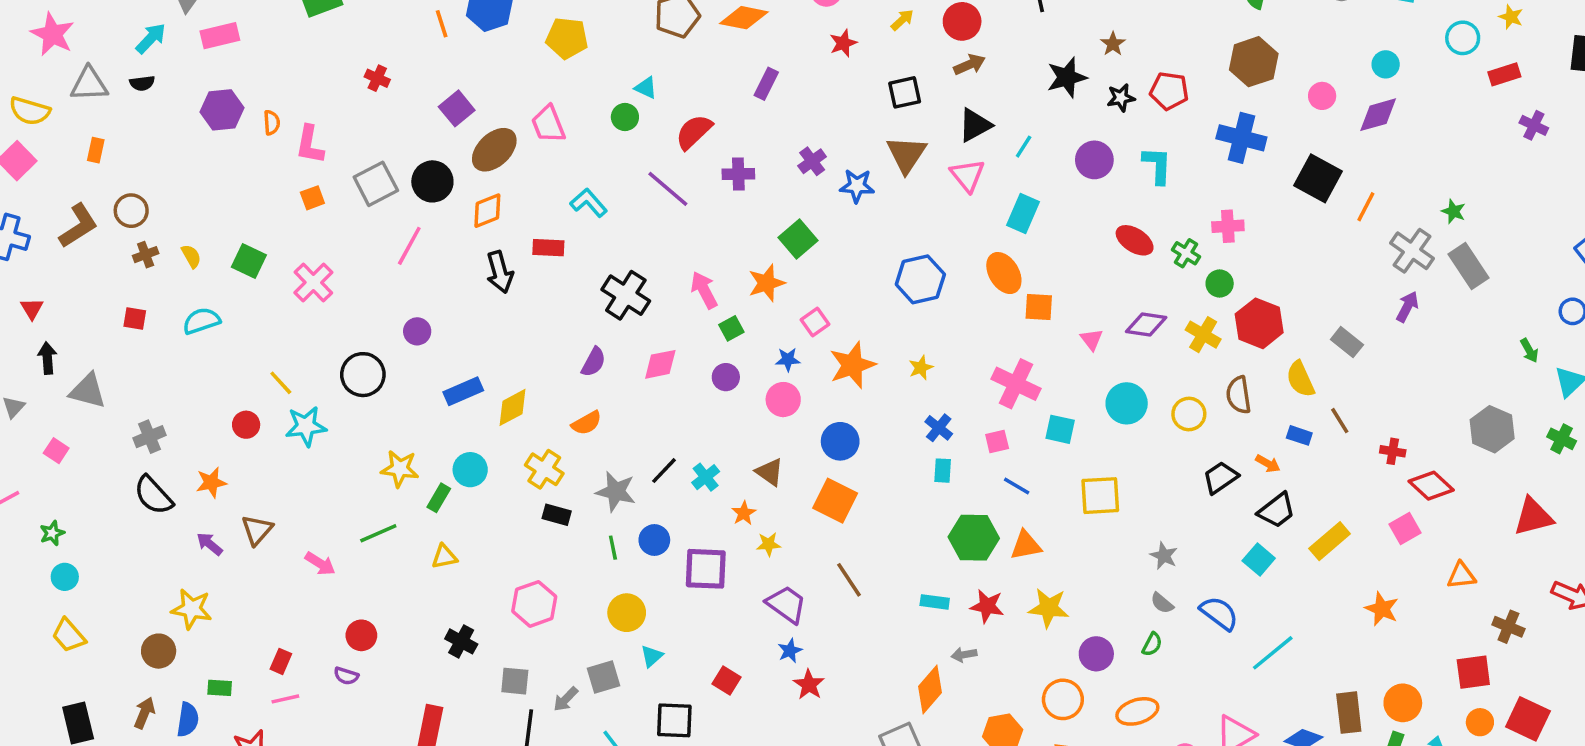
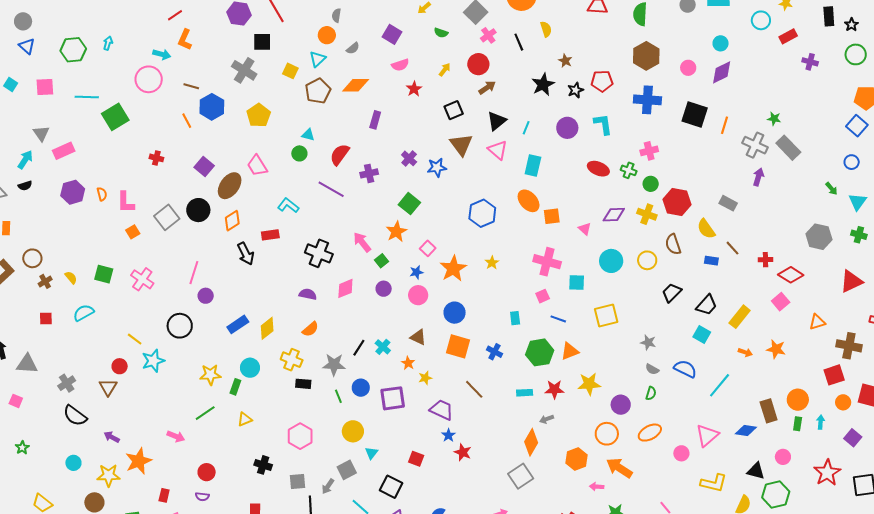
yellow pentagon: (567, 38) -> (259, 115), turned -30
pink line: (409, 246) -> (194, 273), moved
purple semicircle: (594, 362) -> (308, 294), turned -96
blue cross: (939, 428) -> (494, 352), moved
orange arrow: (1268, 464) -> (745, 352), moved
orange star: (211, 482) -> (139, 461), moved, size x1.5
brown triangle: (257, 530) -> (108, 387), moved
cyan circle: (65, 577) -> (73, 463), moved
brown cross: (1508, 627) -> (849, 346), size x1.4
black square: (674, 720) -> (391, 487), turned 35

